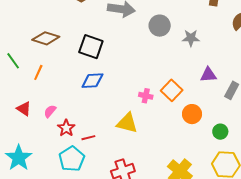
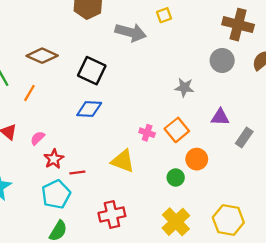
gray circle: (160, 26) -> (222, 60), moved
gray star: (191, 38) -> (184, 88), moved
green circle: (220, 132) -> (176, 177), moved

